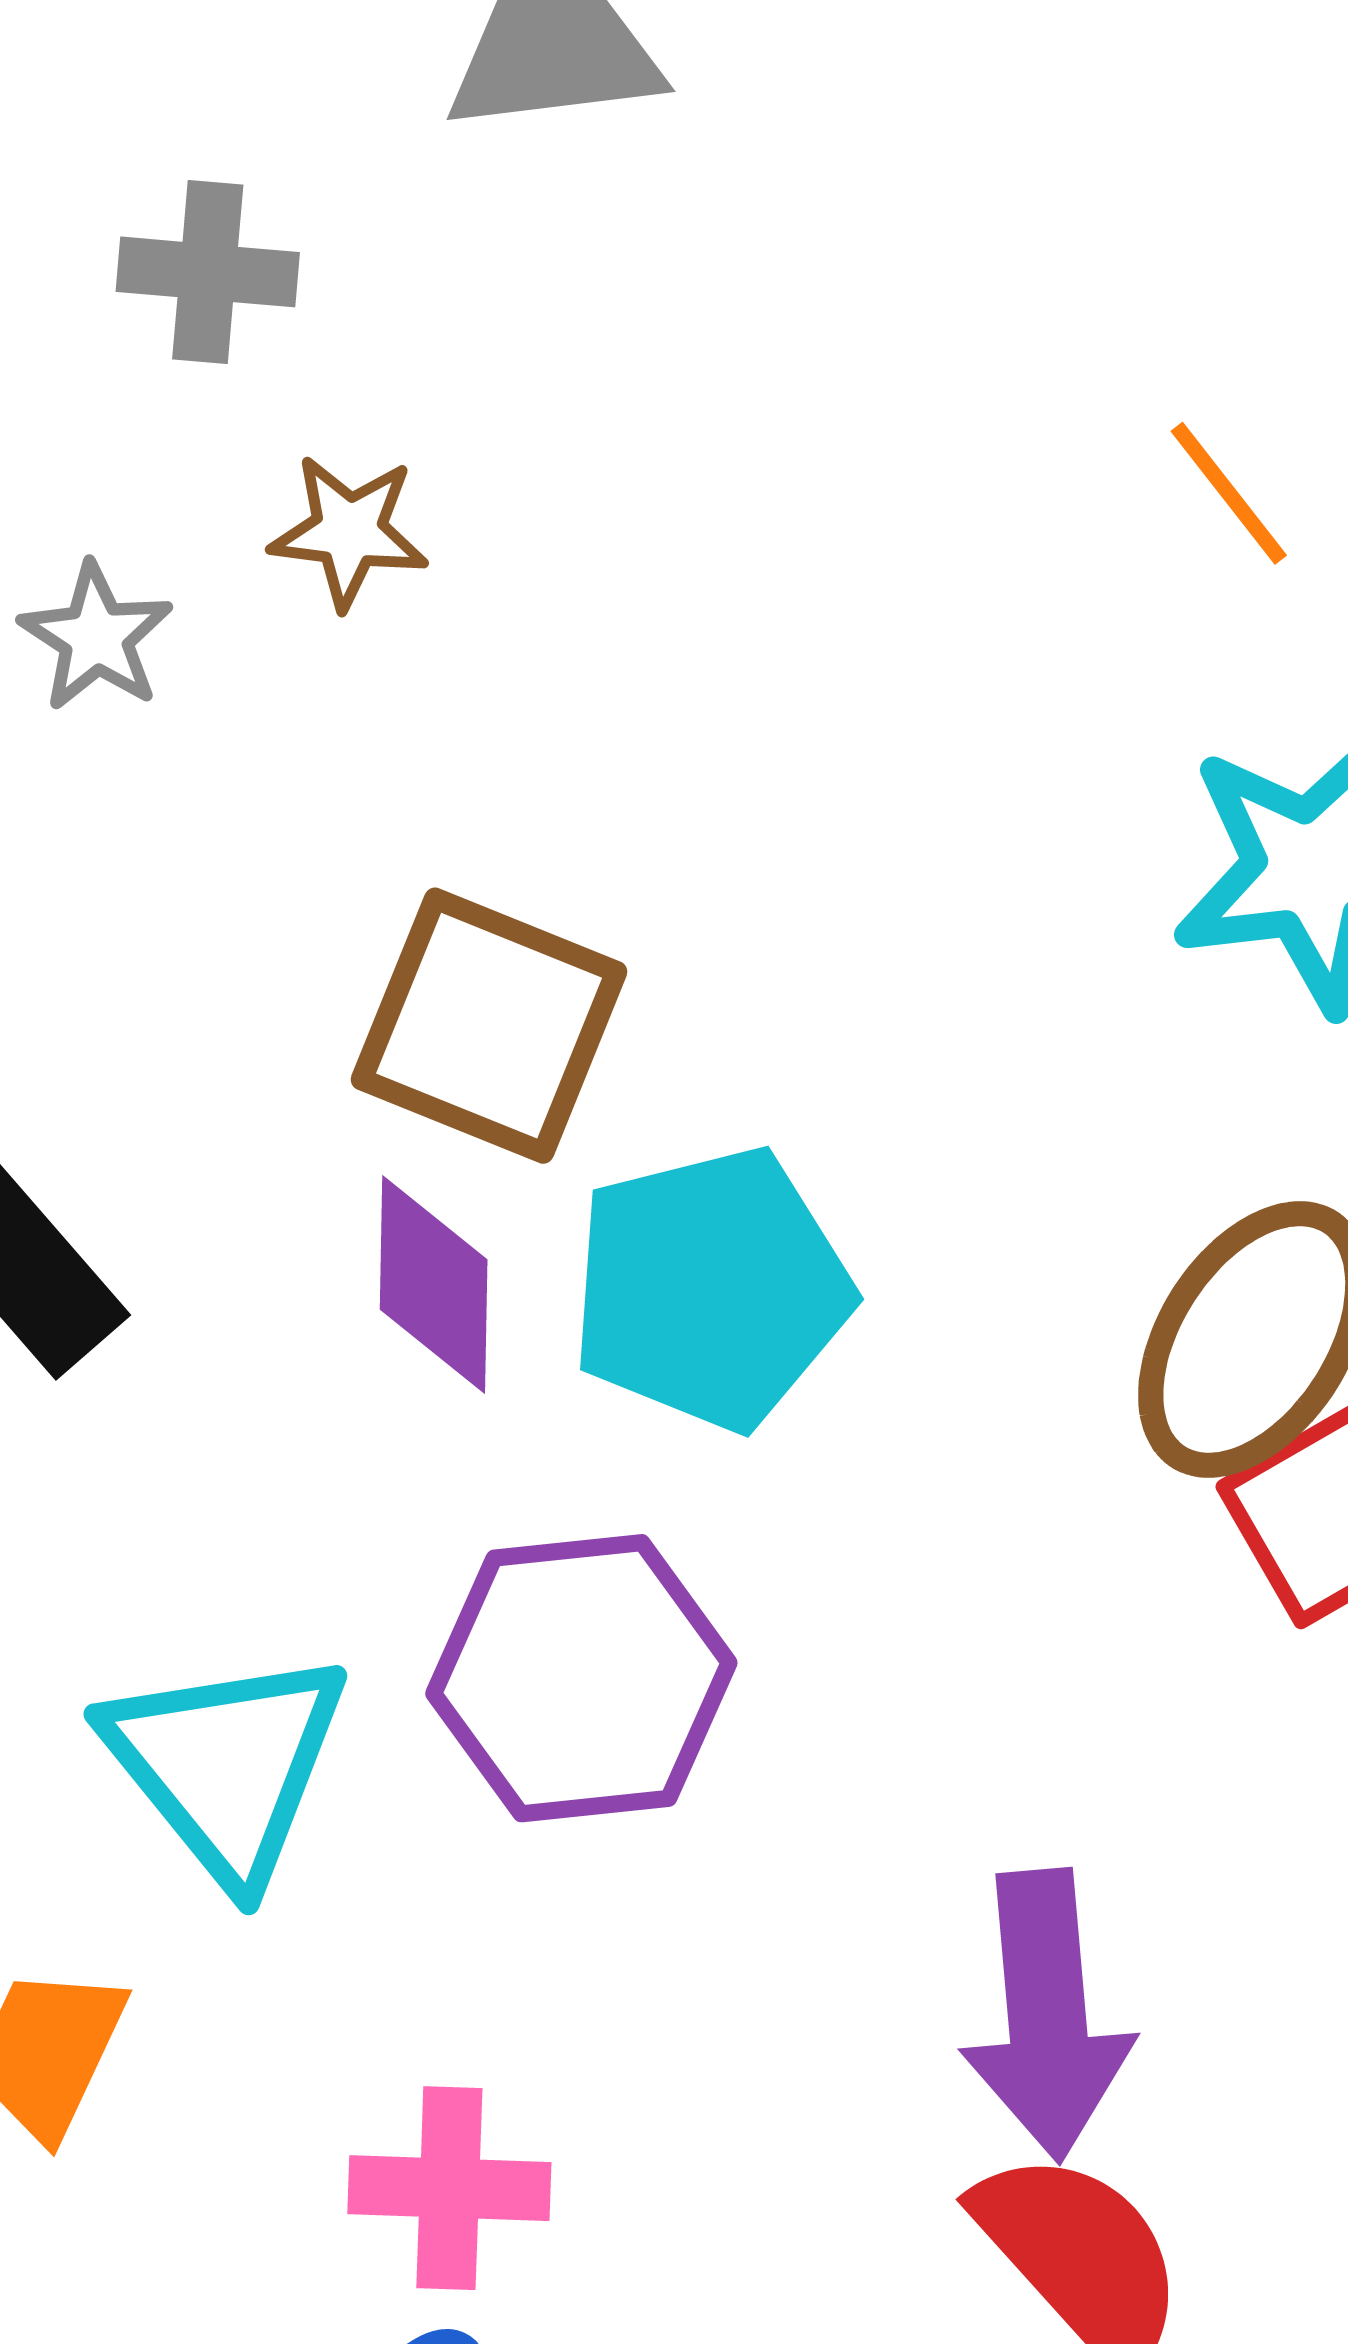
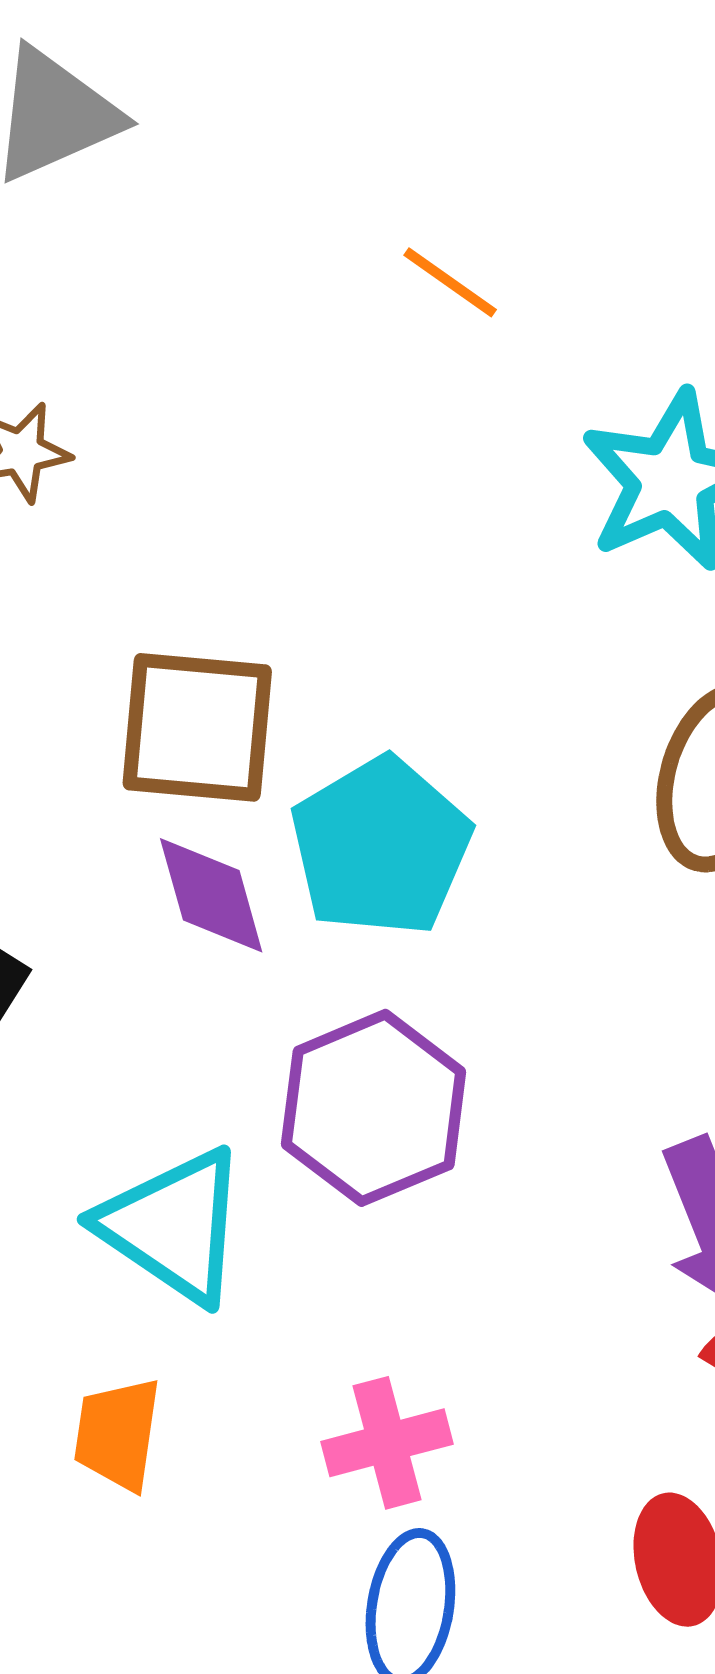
orange line: (1229, 493) -> (450, 282), moved

